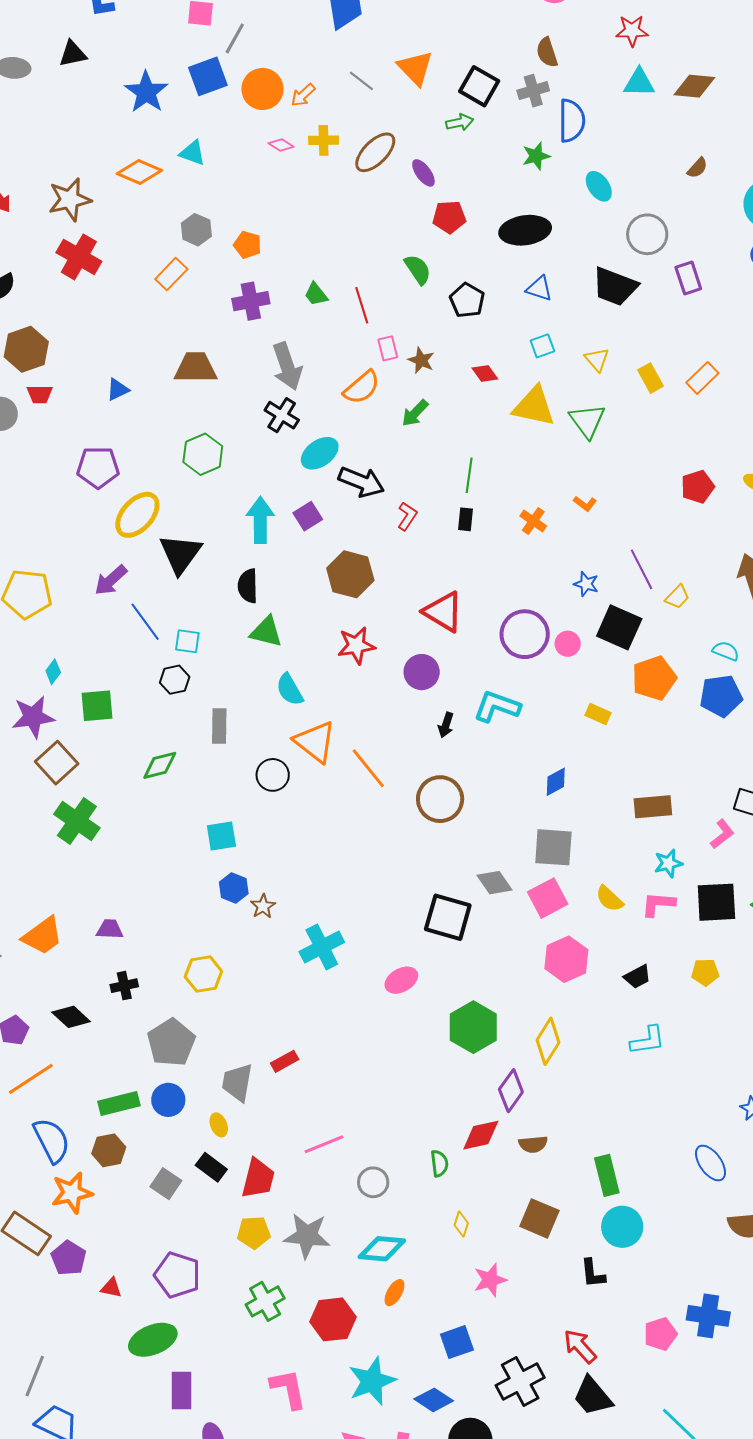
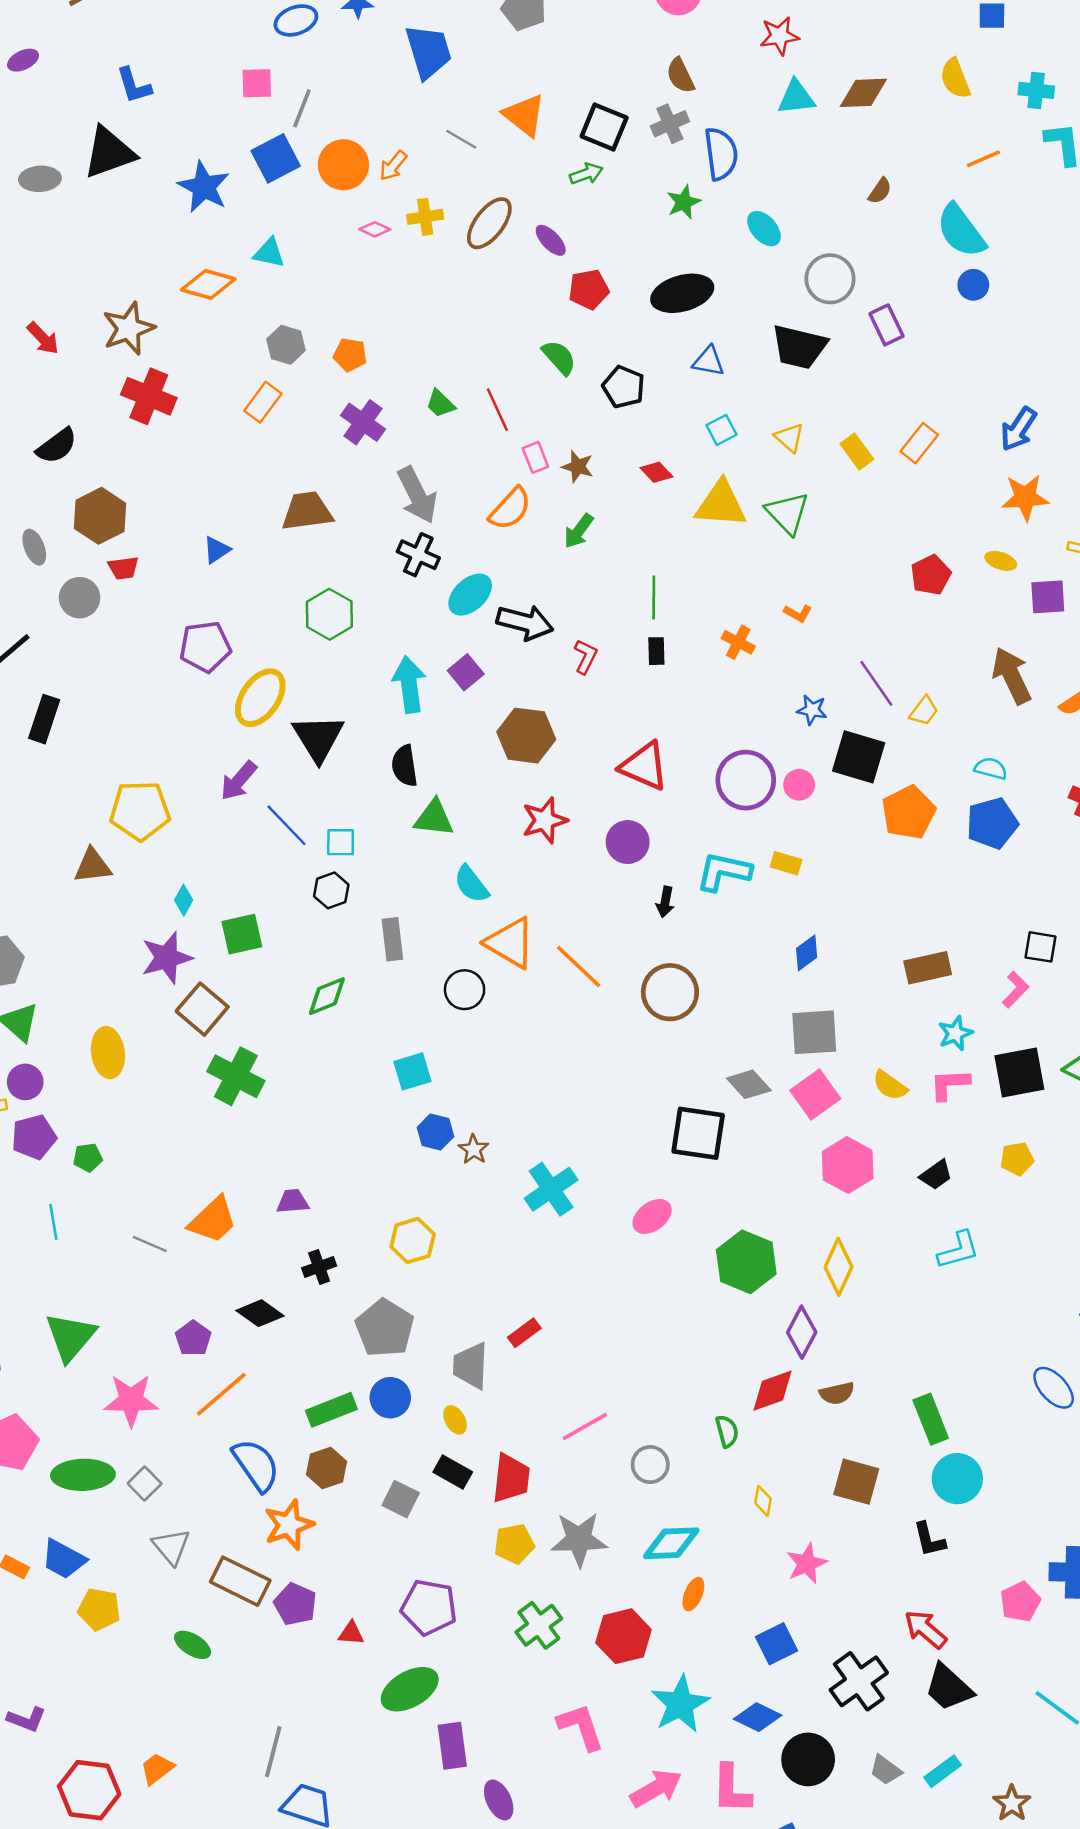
black triangle: (73, 54) -> (109, 153), size x1.6
purple cross: (251, 301) -> (363, 422), turned -36
yellow rectangle: (598, 714) -> (786, 863), moved

